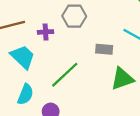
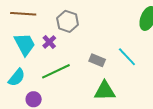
gray hexagon: (74, 16) -> (68, 21), moved
purple cross: (46, 32) -> (49, 42), moved, turned 32

